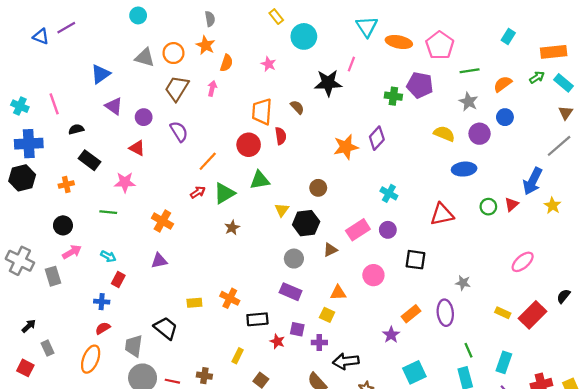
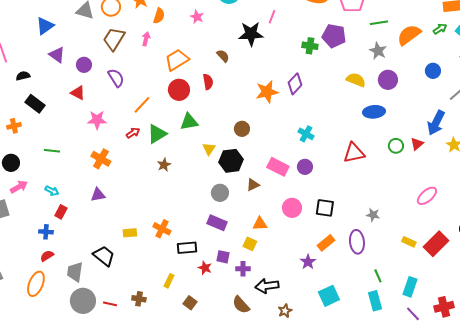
orange semicircle: (503, 84) -> (409, 35), size x1.4
orange trapezoid: (262, 112) -> (177, 60), moved, turned 55
blue circle: (505, 117) -> (433, 71), moved
pink star: (125, 182) -> (97, 120), moved
pink rectangle: (358, 230) -> (278, 167), turned 60
black square: (415, 260) -> (325, 208), moved

